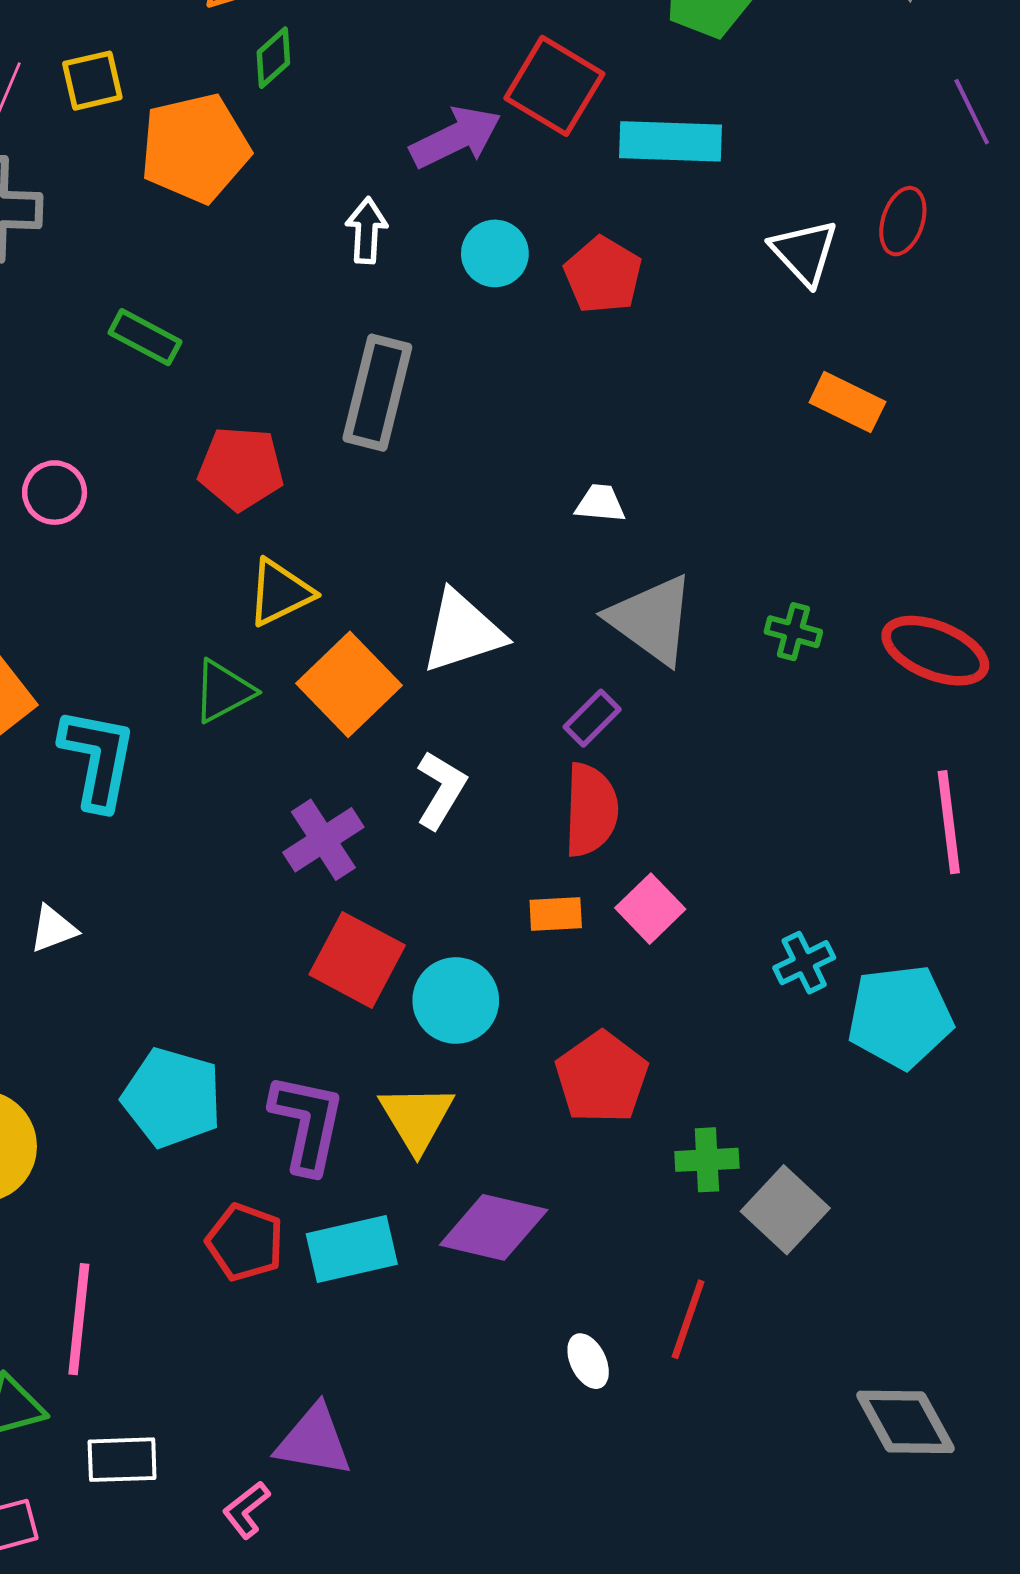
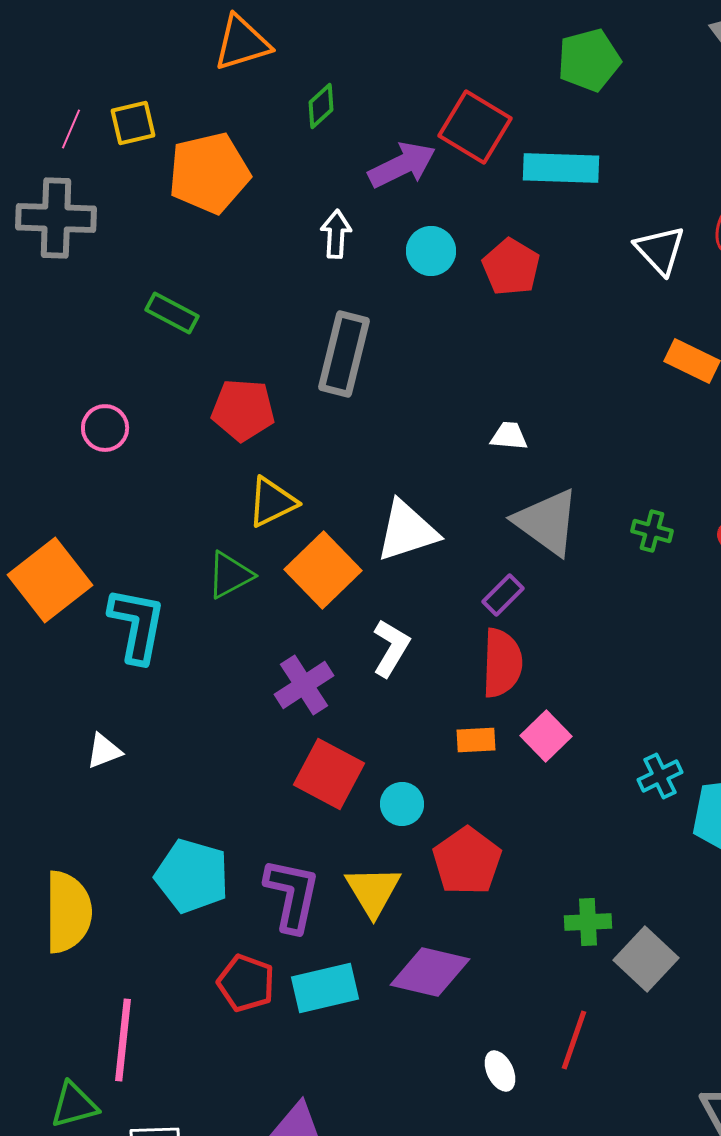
green diamond: (273, 58) -> (321, 106), moved
cyan circle: (456, 1000) -> (402, 804), size x0.7
red pentagon: (602, 1077) -> (467, 861), moved

